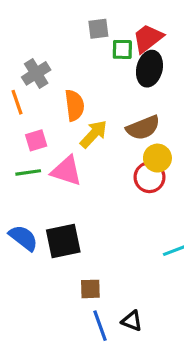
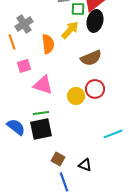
yellow arrow: (94, 134) -> (70, 30), moved
yellow circle: (157, 158) -> (76, 96), moved
green line: (28, 172) -> (41, 113), moved
brown square: (90, 289) -> (58, 159), turned 32
black triangle: (132, 321) -> (85, 165), moved

